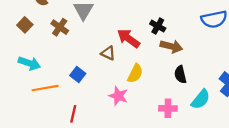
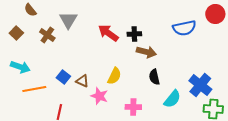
black cross: (158, 26) -> (134, 34), turned -32
red arrow: (128, 38) -> (108, 33), moved
brown triangle: (108, 53) -> (82, 81), moved
pink cross: (168, 108) -> (133, 107), moved

